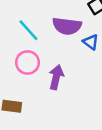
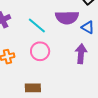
purple arrow: (56, 77) -> (81, 54), moved

